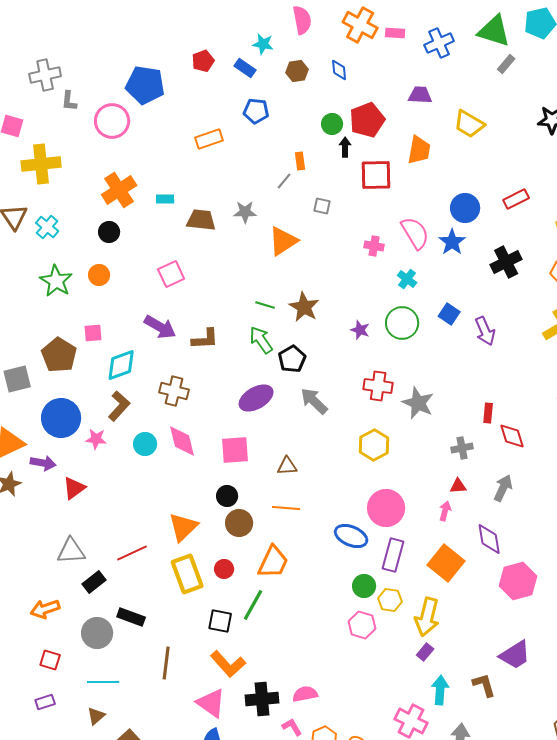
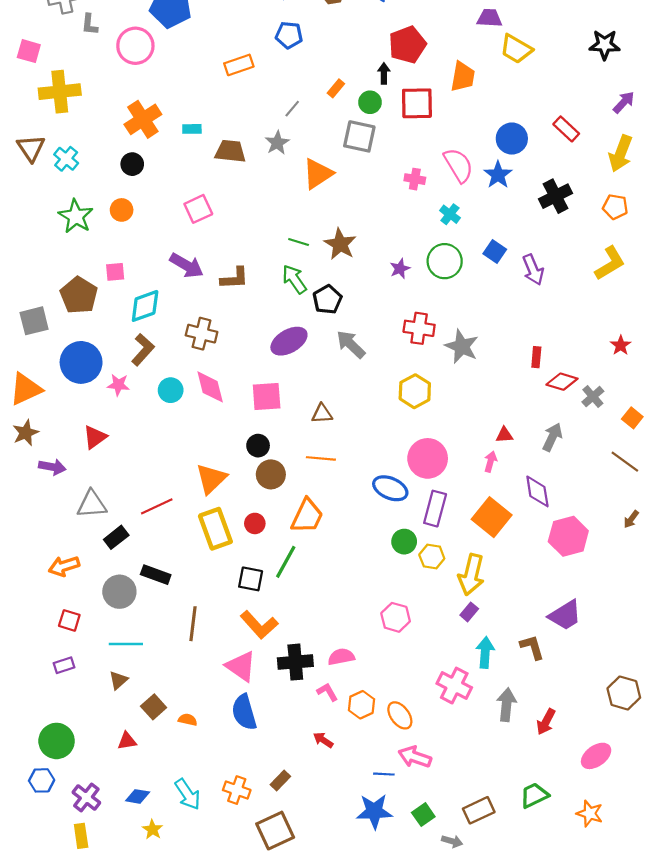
purple trapezoid: (420, 95) -> (489, 18), moved
green circle: (332, 124) -> (370, 102), moved
orange rectangle: (300, 161) -> (336, 88), turned 48
gray line: (284, 181) -> (292, 109), moved
red rectangle: (516, 199) -> (566, 129), turned 70
gray square: (322, 206) -> (359, 136), size x1.8
gray star: (245, 212) -> (277, 143), turned -30
purple star: (360, 330) -> (400, 269), turned 30
red diamond: (512, 436) -> (562, 382), turned -56
gray cross: (462, 448) -> (593, 397), moved, turned -30
purple arrow: (43, 463) -> (52, 467), moved
pink hexagon: (362, 625) -> (396, 617), moved

